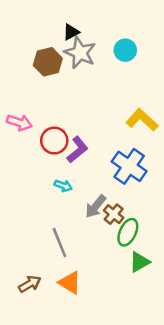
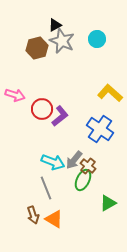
cyan arrow: (63, 186) -> (53, 162), moved, size x1.6
green ellipse: (128, 232) -> (83, 180), moved
brown arrow: (30, 284) -> (33, 215), moved, turned 102

